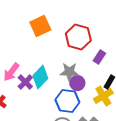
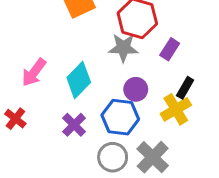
gray star: (69, 72) -> (123, 48), moved
purple cross: (25, 82) -> (74, 125), moved

